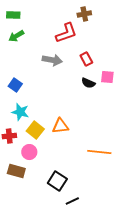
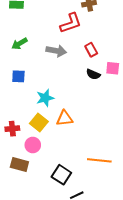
green arrow: (16, 36) -> (19, 44), moved
blue square: (15, 85) -> (18, 76), turned -32
cyan star: (20, 112) -> (45, 98), moved, turned -30
orange line: (99, 152) -> (99, 160), moved

